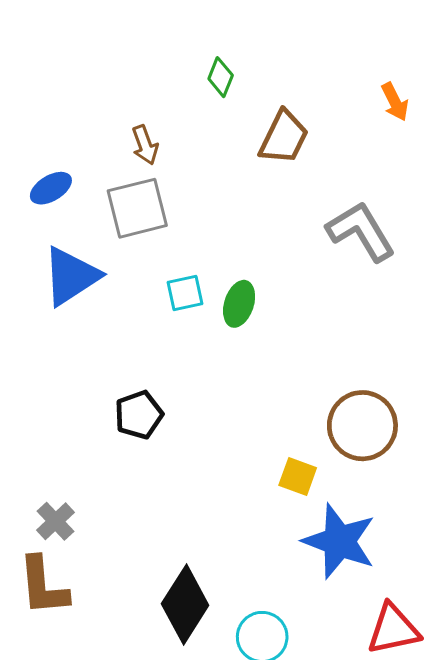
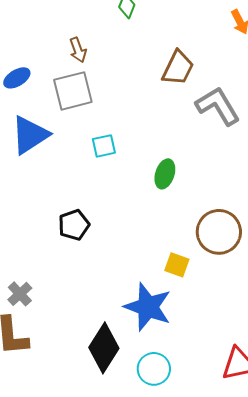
brown trapezoid: (284, 137) -> (178, 68), moved
green ellipse: (239, 304) -> (165, 174), moved
blue star: (339, 541) -> (148, 307), moved

